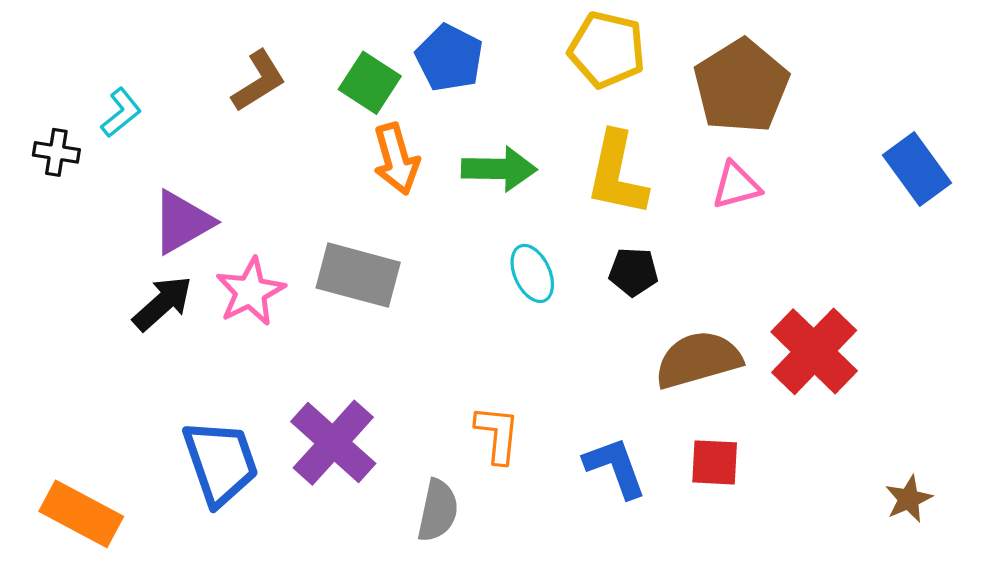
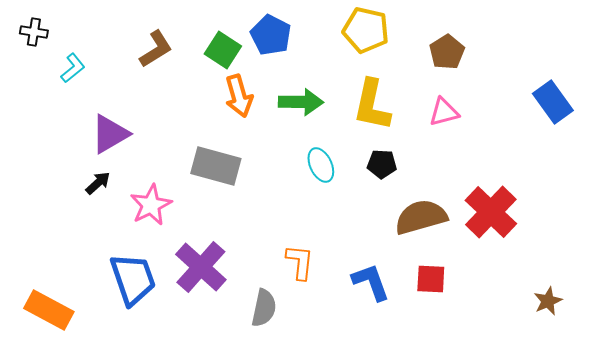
brown pentagon: (741, 86) -> (447, 52), size x0.6
black cross: (56, 152) -> (34, 32), moved
pink star: (250, 292) -> (151, 205), moved
black arrow: (162, 303) -> (98, 183), size x0.7

